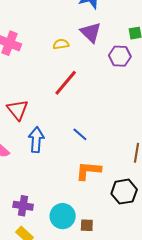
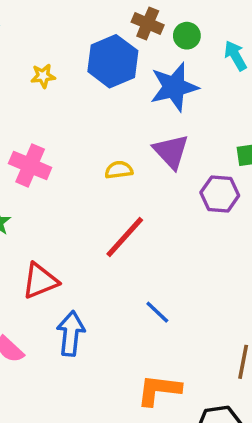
red triangle: (17, 110) -> (40, 281), turned 45
blue line: (80, 134) -> (157, 312), moved

